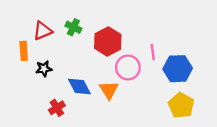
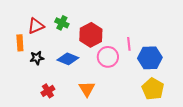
blue diamond: (79, 86) -> (68, 59), moved, turned -40
orange triangle: (109, 90) -> (87, 89), moved

